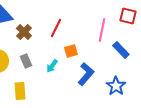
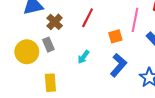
orange square: (71, 51) -> (115, 36), moved
gray rectangle: (26, 61) -> (48, 45), moved

